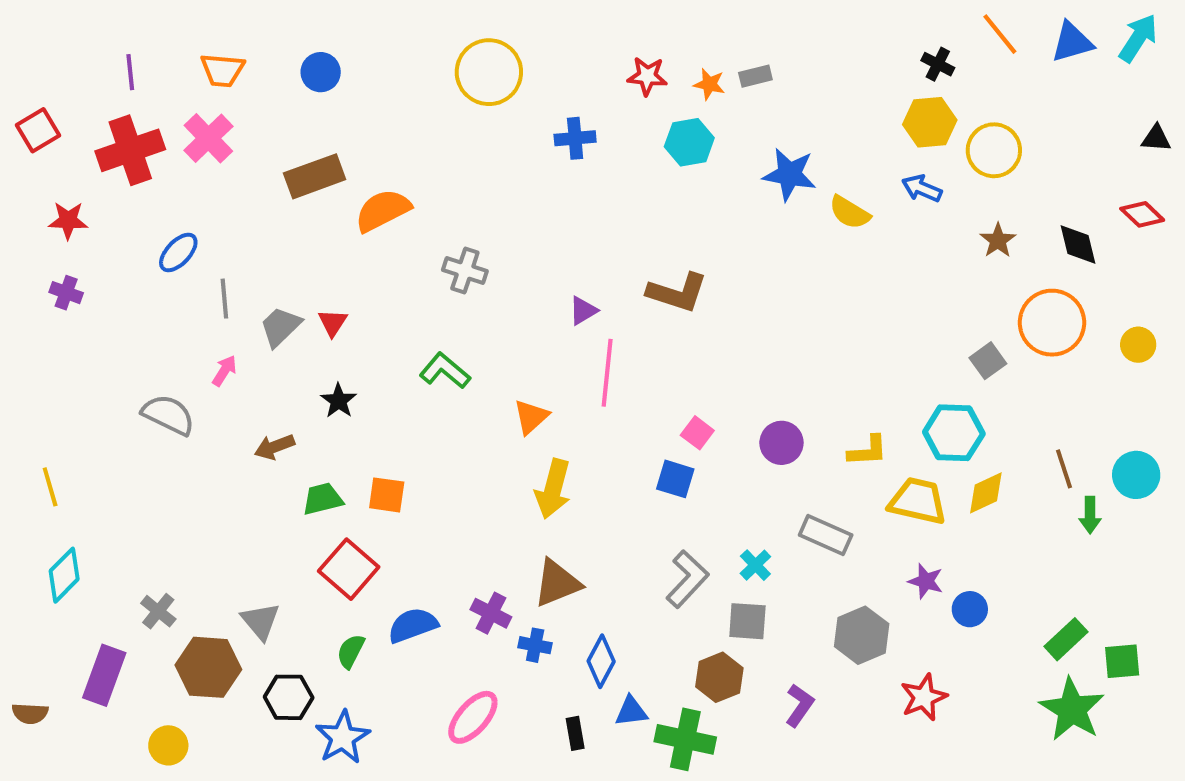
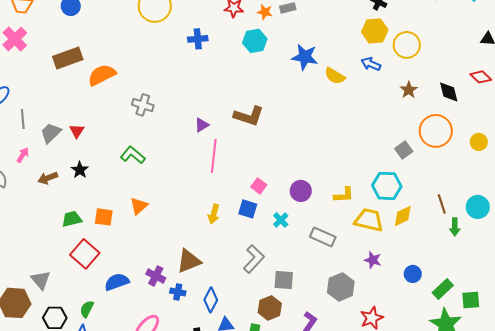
orange triangle: (531, 417) -> (139, 206), moved
brown arrow: (275, 447) -> (48, 178), moved
yellow arrow: (553, 489) -> (214, 214), moved, size x0.7
cyan cross: (755, 565) -> (281, 220), moved
blue circle: (970, 609) -> (413, 274), moved
green semicircle: (351, 651) -> (87, 309), moved

